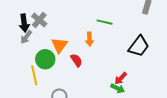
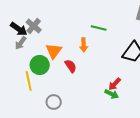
black arrow: (24, 23) -> (19, 29), turned -48

